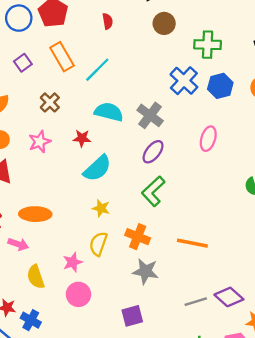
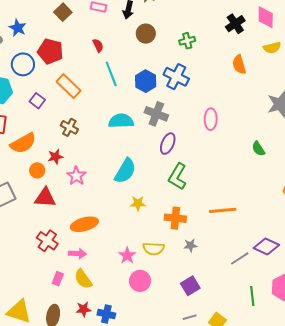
green cross: (208, 45) -> (187, 41), size x0.7
cyan line: (97, 70) -> (111, 74), moved, turned -50
blue hexagon: (220, 86) -> (146, 81), moved
red star: (82, 138) -> (55, 157), moved
pink star: (40, 142) -> (76, 176), moved
yellow semicircle: (98, 244) -> (154, 249), moved, turned -90
gray star: (146, 271) -> (190, 245), size x0.6
yellow semicircle: (36, 277) -> (83, 279), moved

